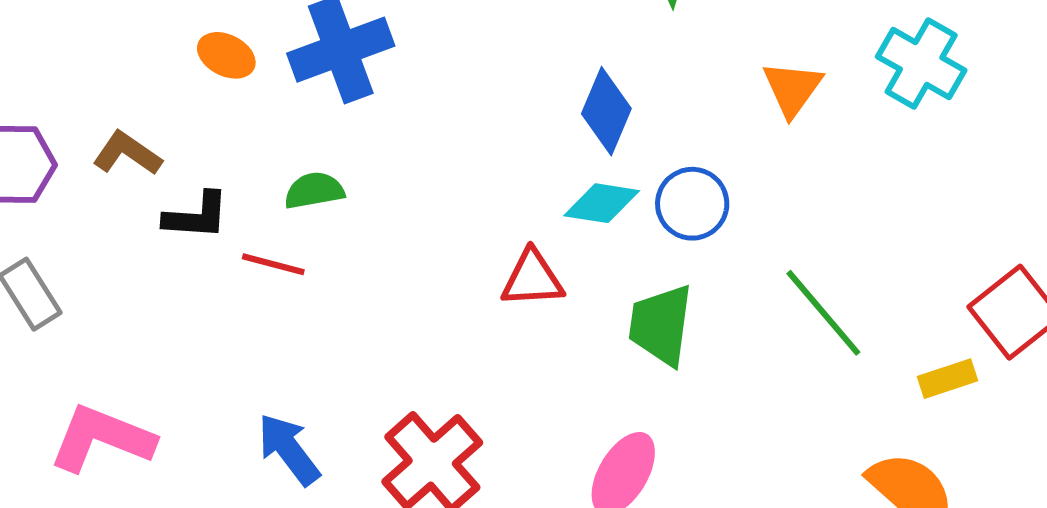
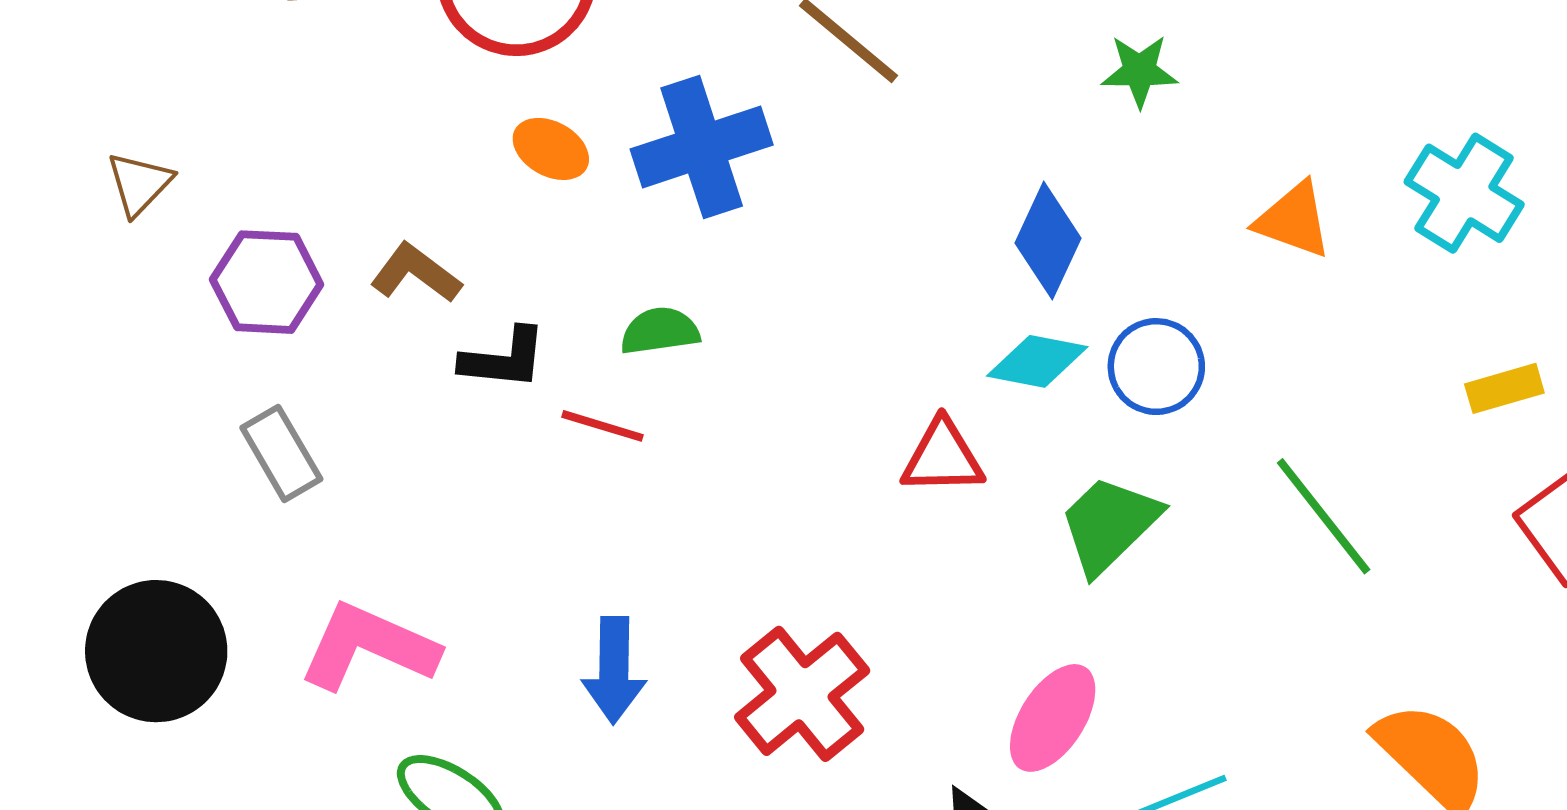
orange triangle: (792, 89) -> (1294, 220), turned -48
green trapezoid: (661, 325) -> (1109, 524), turned 36
yellow rectangle: (948, 379) -> (1504, 388), moved
blue arrow: (289, 449) -> (614, 670), turned -144

